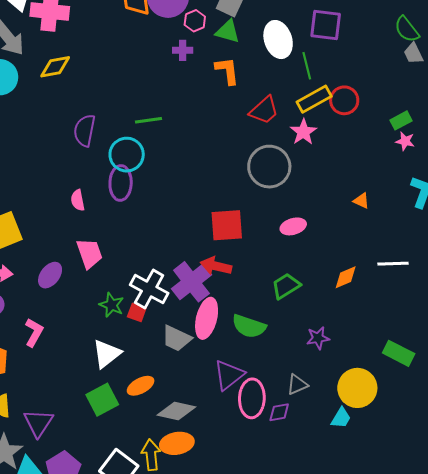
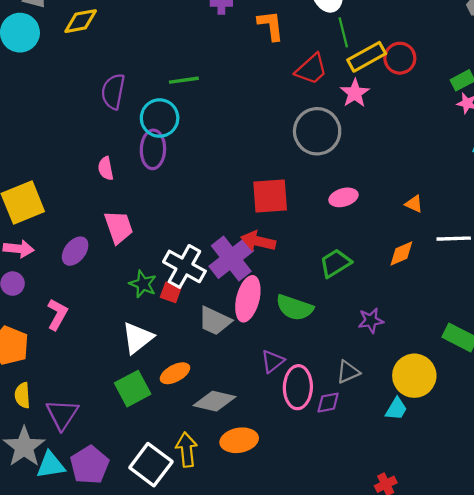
green line: (307, 66) -> (343, 32), moved
orange triangle: (361, 201) -> (414, 204), moved
purple triangle: (229, 375) -> (273, 361), size x0.7
orange ellipse: (177, 443) -> (239, 440), moved

